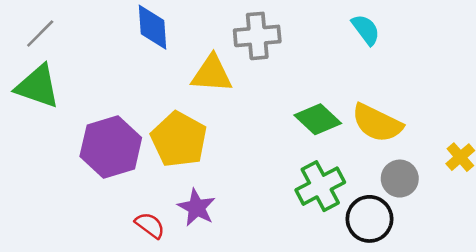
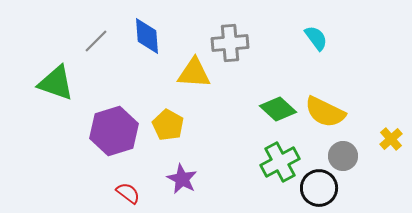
gray line: (40, 33) -> (96, 41), moved
yellow pentagon: (179, 139) -> (168, 125), size x0.7
red semicircle: (150, 225) -> (128, 193), moved

